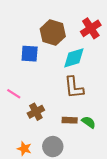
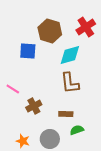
green semicircle: (89, 122) -> (77, 130), moved, turned -56

